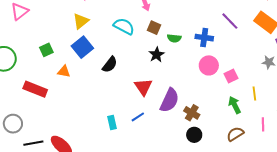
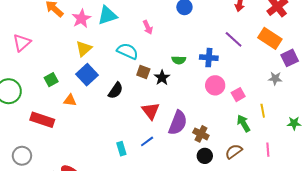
brown square: (154, 28) -> (143, 72), moved
pink line: (263, 124) -> (268, 150), moved
brown semicircle: (235, 134) -> (234, 151), moved

